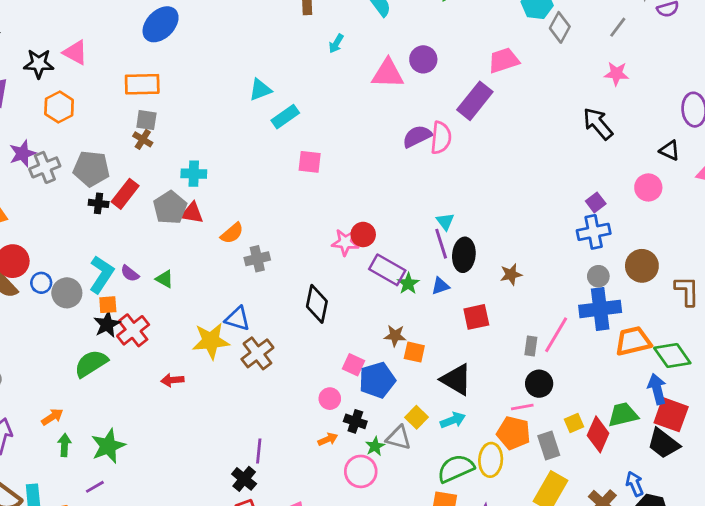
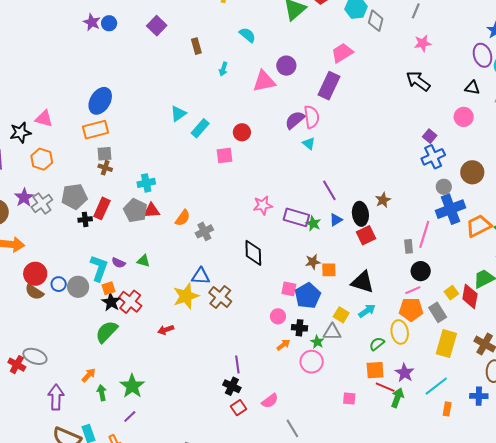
blue ellipse: (161, 24) -> (100, 101), moved
cyan triangle: (445, 222) -> (309, 143), moved
red circle: (363, 234) -> (242, 132), moved
black ellipse: (464, 255) -> (360, 214), moved
green semicircle: (456, 468) -> (377, 344), size x0.6

